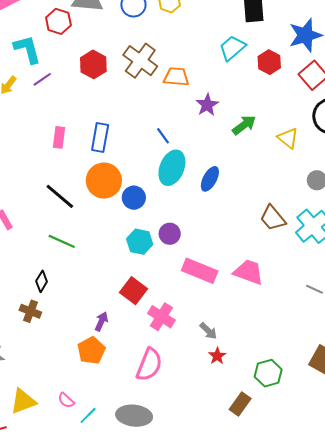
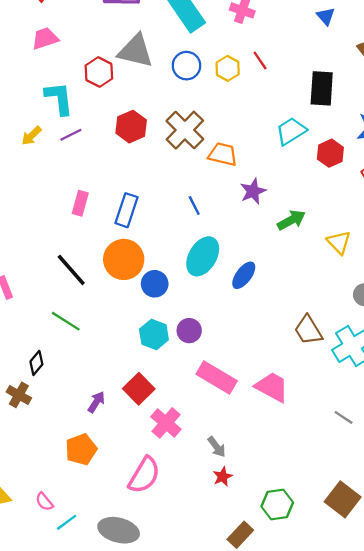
blue line: (163, 136) -> (194, 205), moved
purple arrow: (101, 322) -> (96, 402), moved

